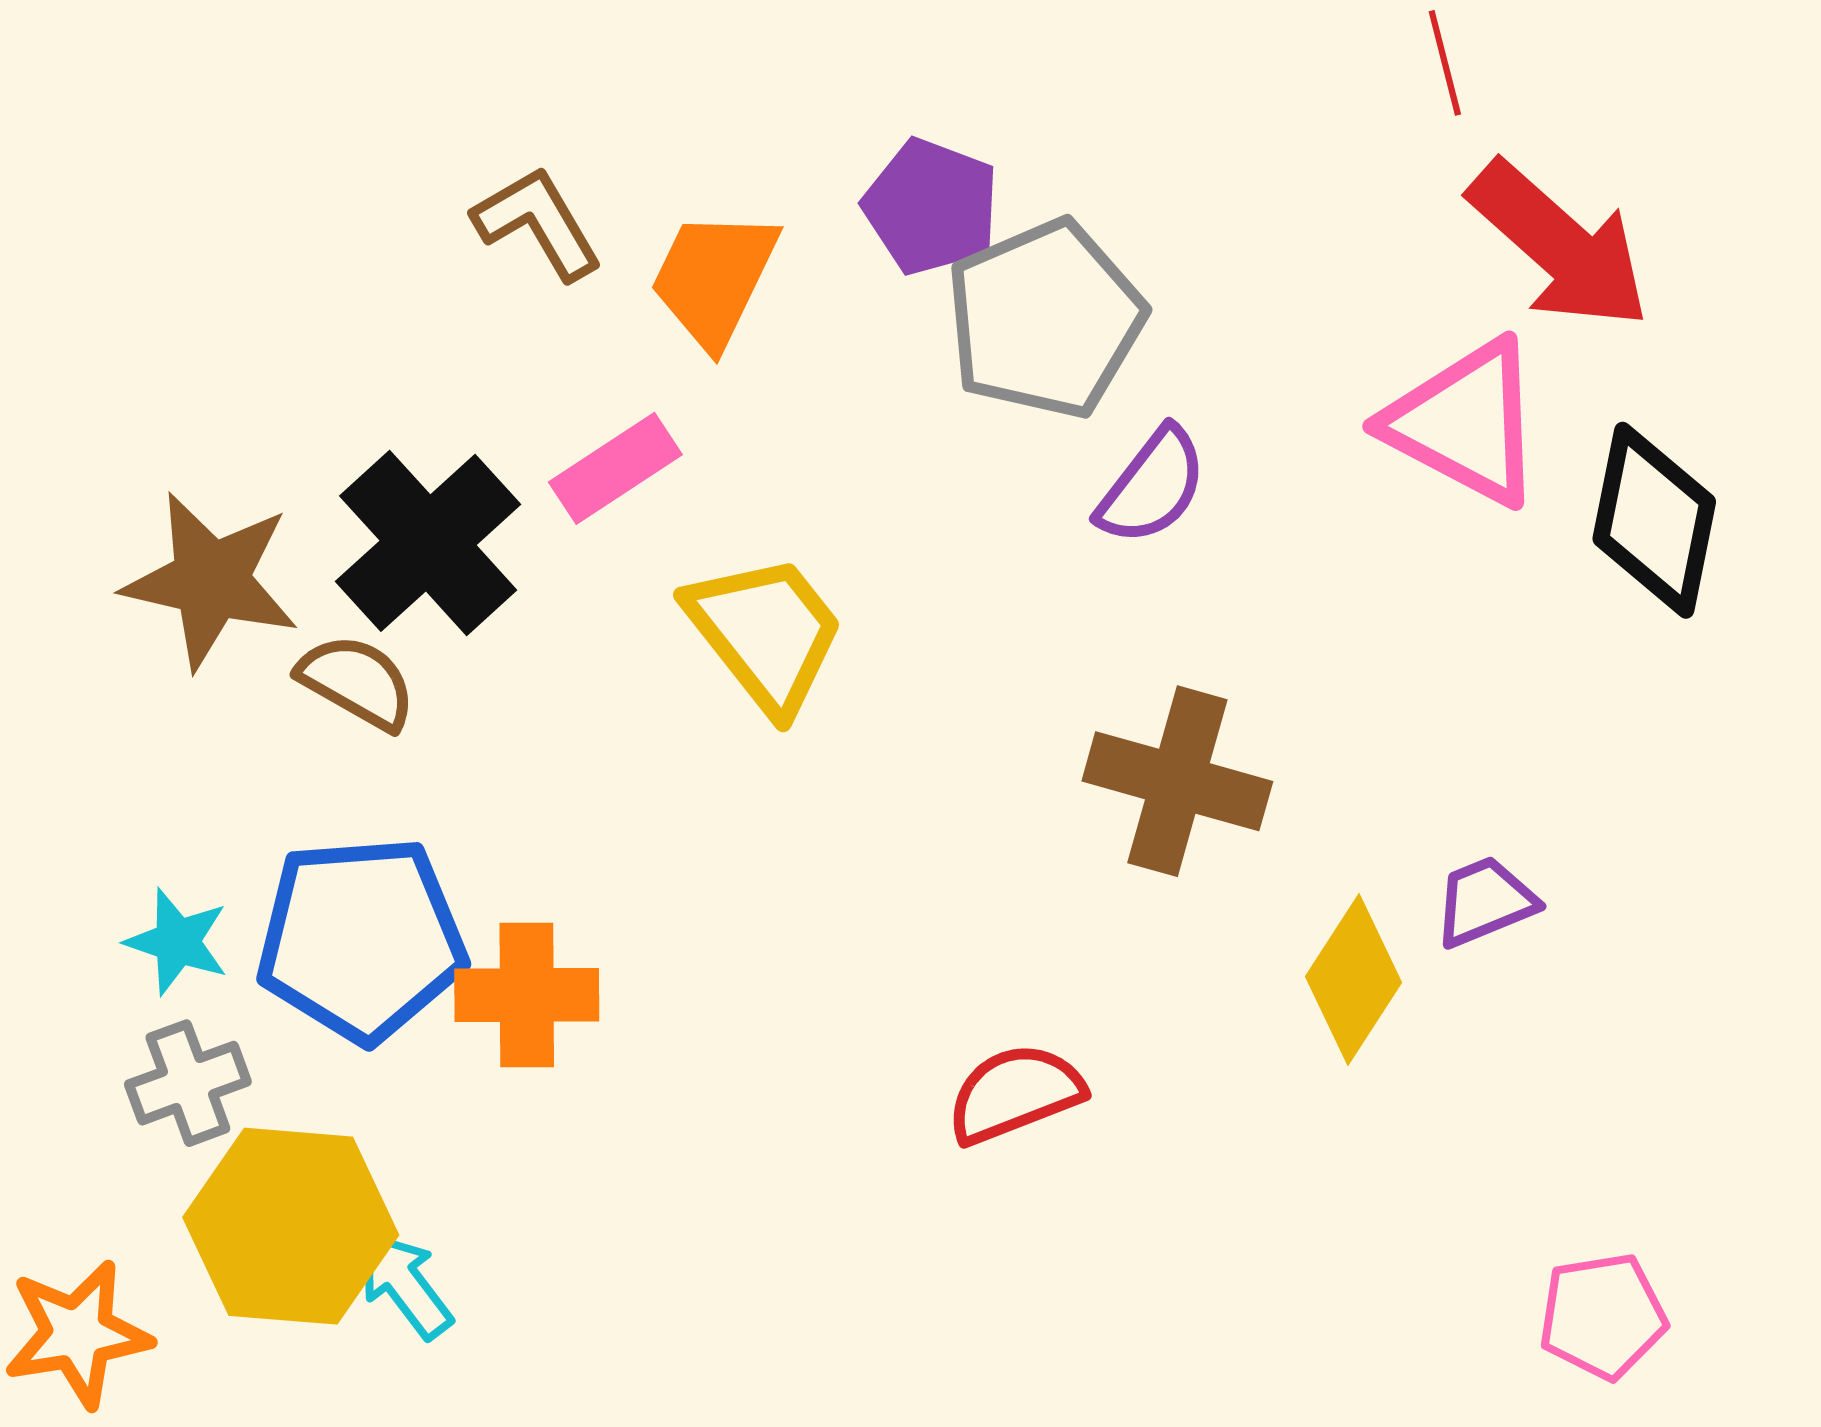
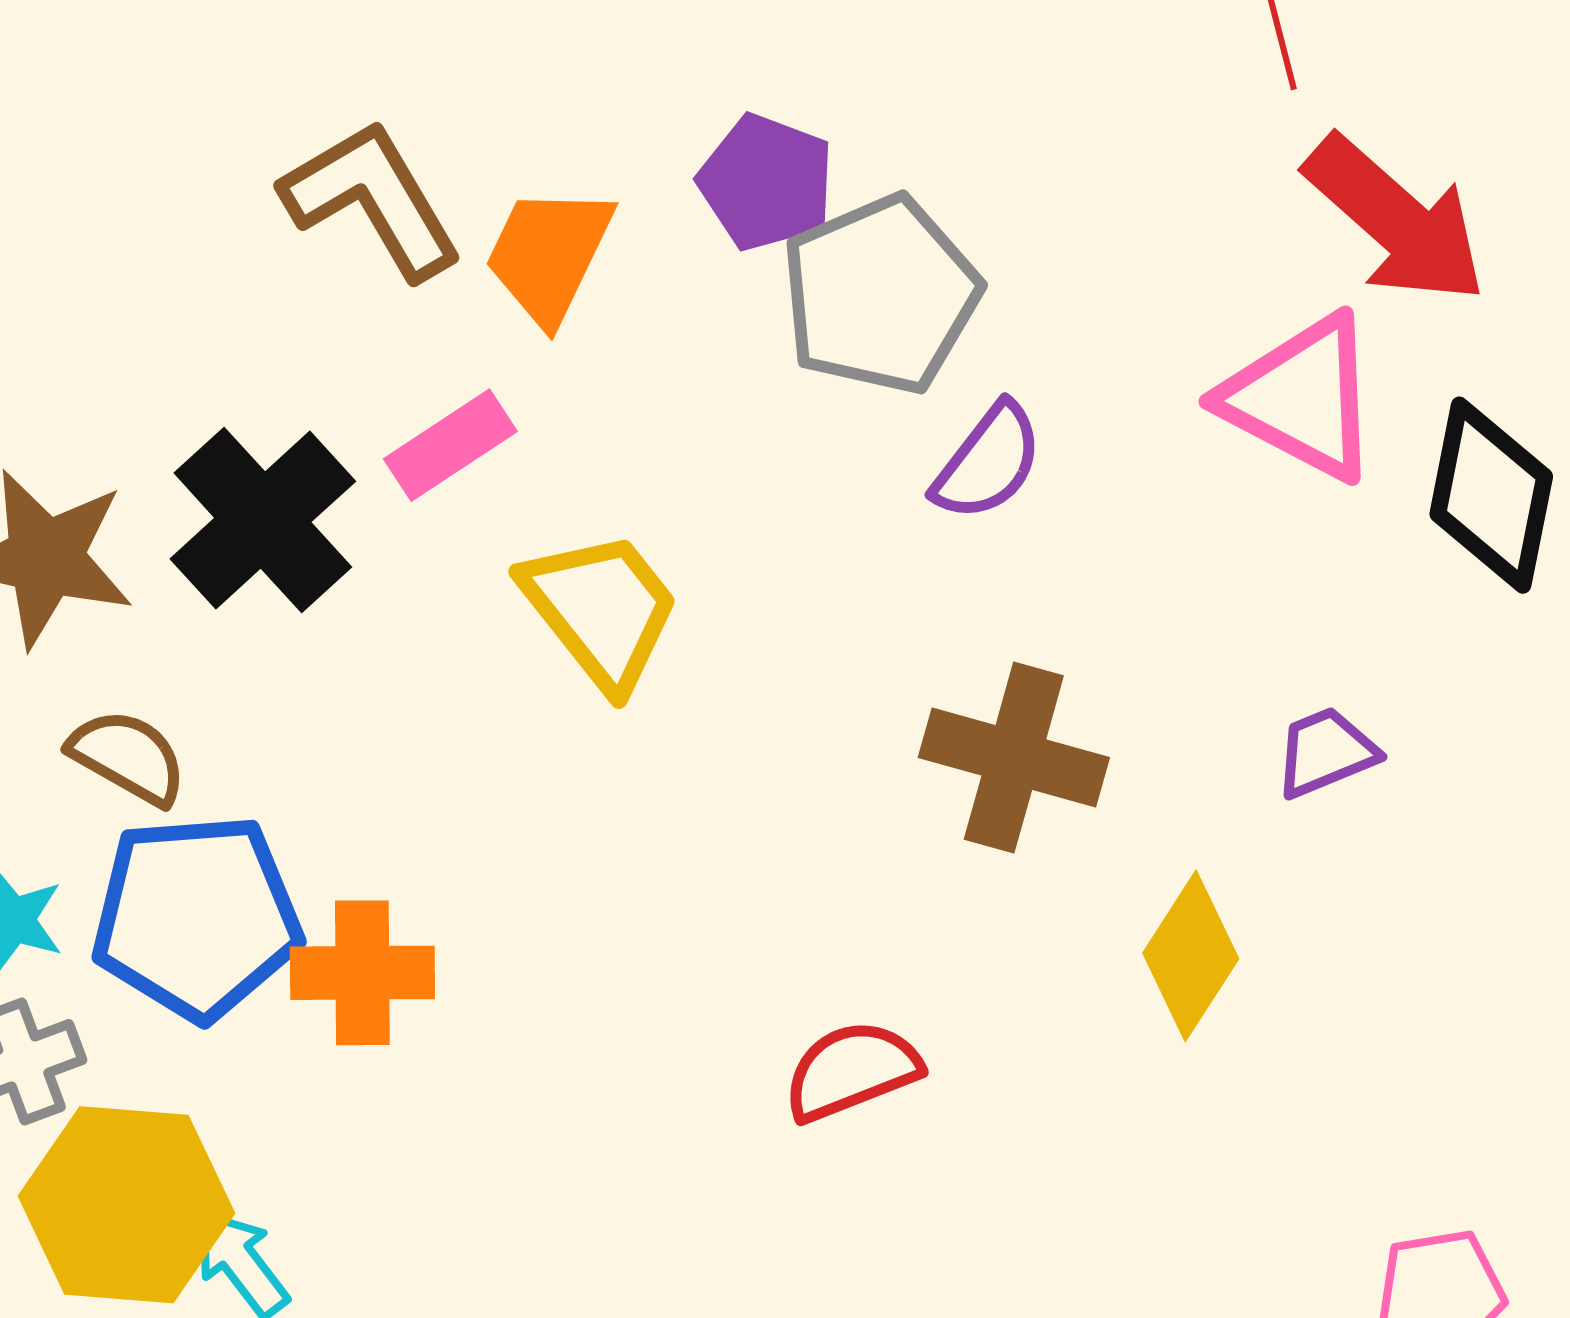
brown L-shape: (538, 223) -> (372, 199), size x1.4
brown semicircle: (357, 682) -> (128, 757), moved
purple trapezoid: (1485, 901) -> (1326, 752), moved

